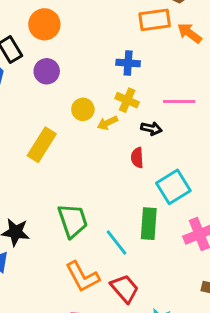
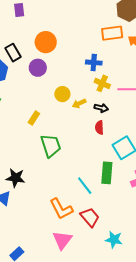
orange circle: (44, 24) -> (46, 42), moved
yellow cross: (127, 100) -> (102, 83), moved
black arrow: (151, 128) -> (101, 108), moved
yellow rectangle: (42, 145) -> (34, 118), size x0.6
green trapezoid: (73, 221) -> (51, 146), moved

